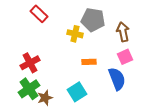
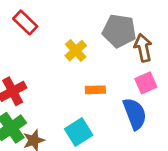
gray pentagon: (93, 20) -> (119, 31), moved
yellow cross: (75, 34) -> (76, 51), turned 35

